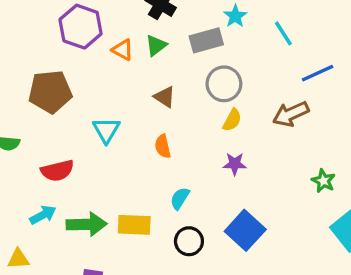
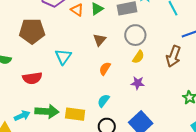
brown triangle: (165, 97) -> (100, 40), turned 32
brown arrow: (291, 114) -> (173, 56), turned -50
orange semicircle: (163, 146) -> (105, 69), moved, turned 40
cyan arrow: (43, 215) -> (22, 116), moved

